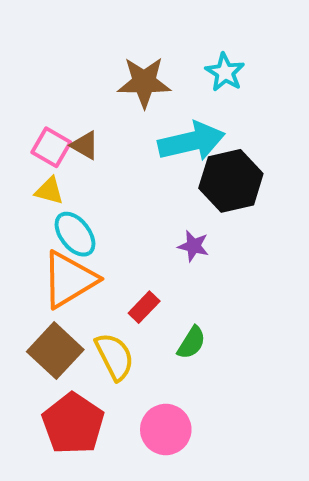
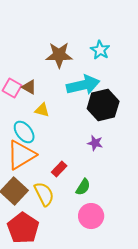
yellow triangle: (49, 191) -> (42, 110), moved
purple star: (193, 246) -> (95, 143), moved
pink circle: (166, 429) -> (91, 216), moved

